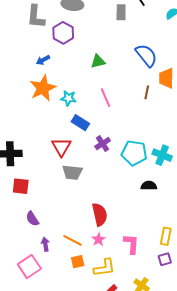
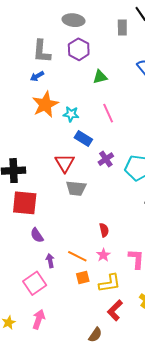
gray L-shape: (36, 17) -> (42, 51), moved
purple hexagon: (63, 33) -> (79, 49), moved
blue arrow: (43, 60) -> (37, 76), moved
red square: (21, 186) -> (25, 203), size x1.5
red semicircle: (100, 215) -> (104, 230), size x0.6

